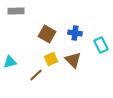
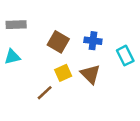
gray rectangle: (16, 11) -> (16, 25), moved
cyan triangle: (10, 62) -> (12, 57), moved

